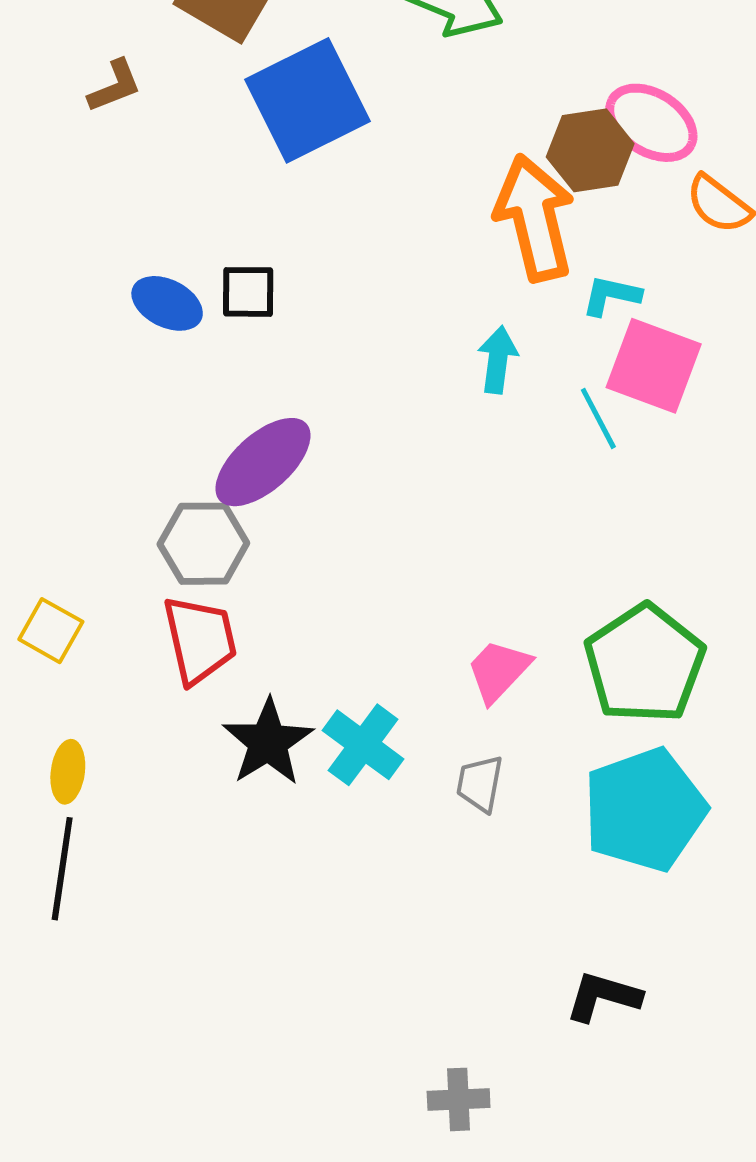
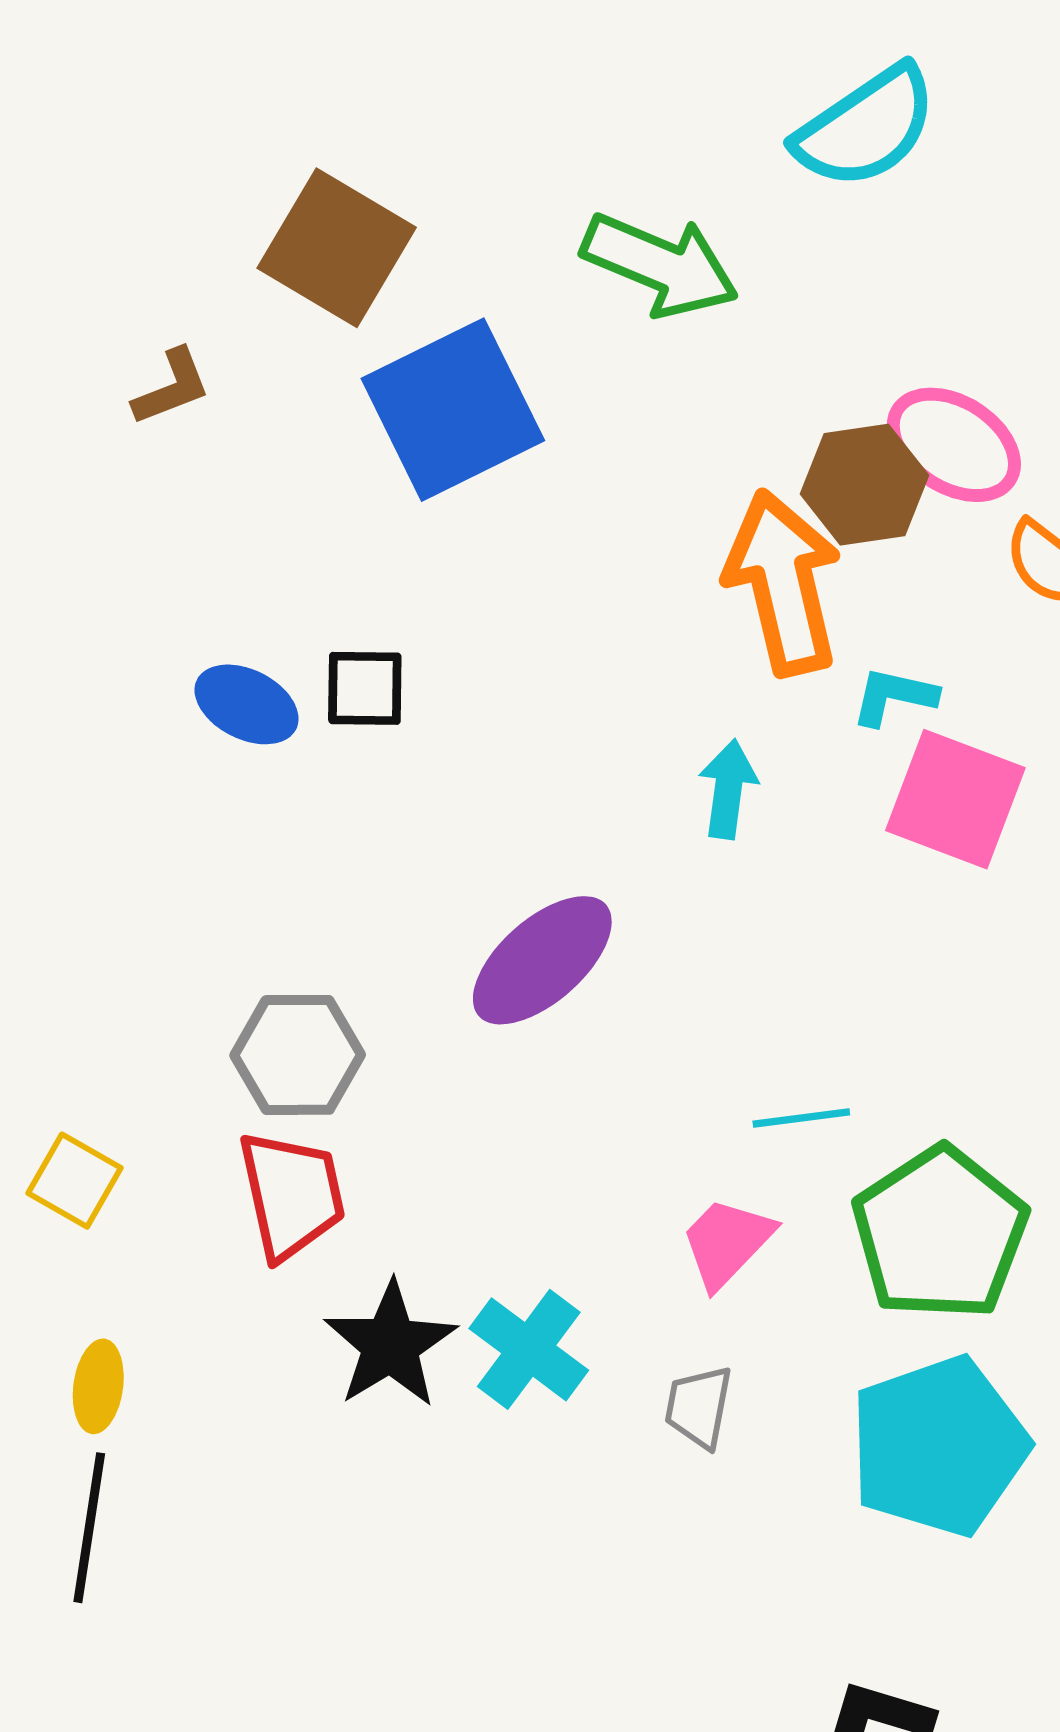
cyan line: (598, 418) -> (801, 1118), moved, turned -70
purple ellipse: (263, 462) -> (542, 960), moved

